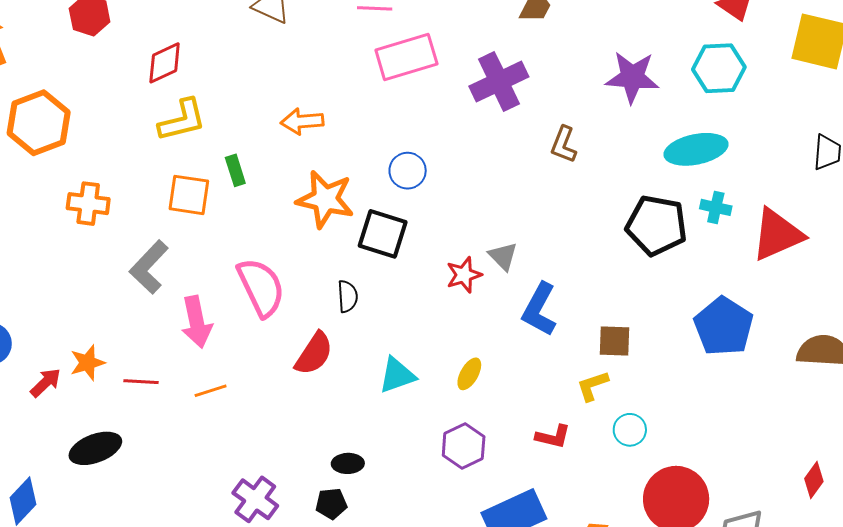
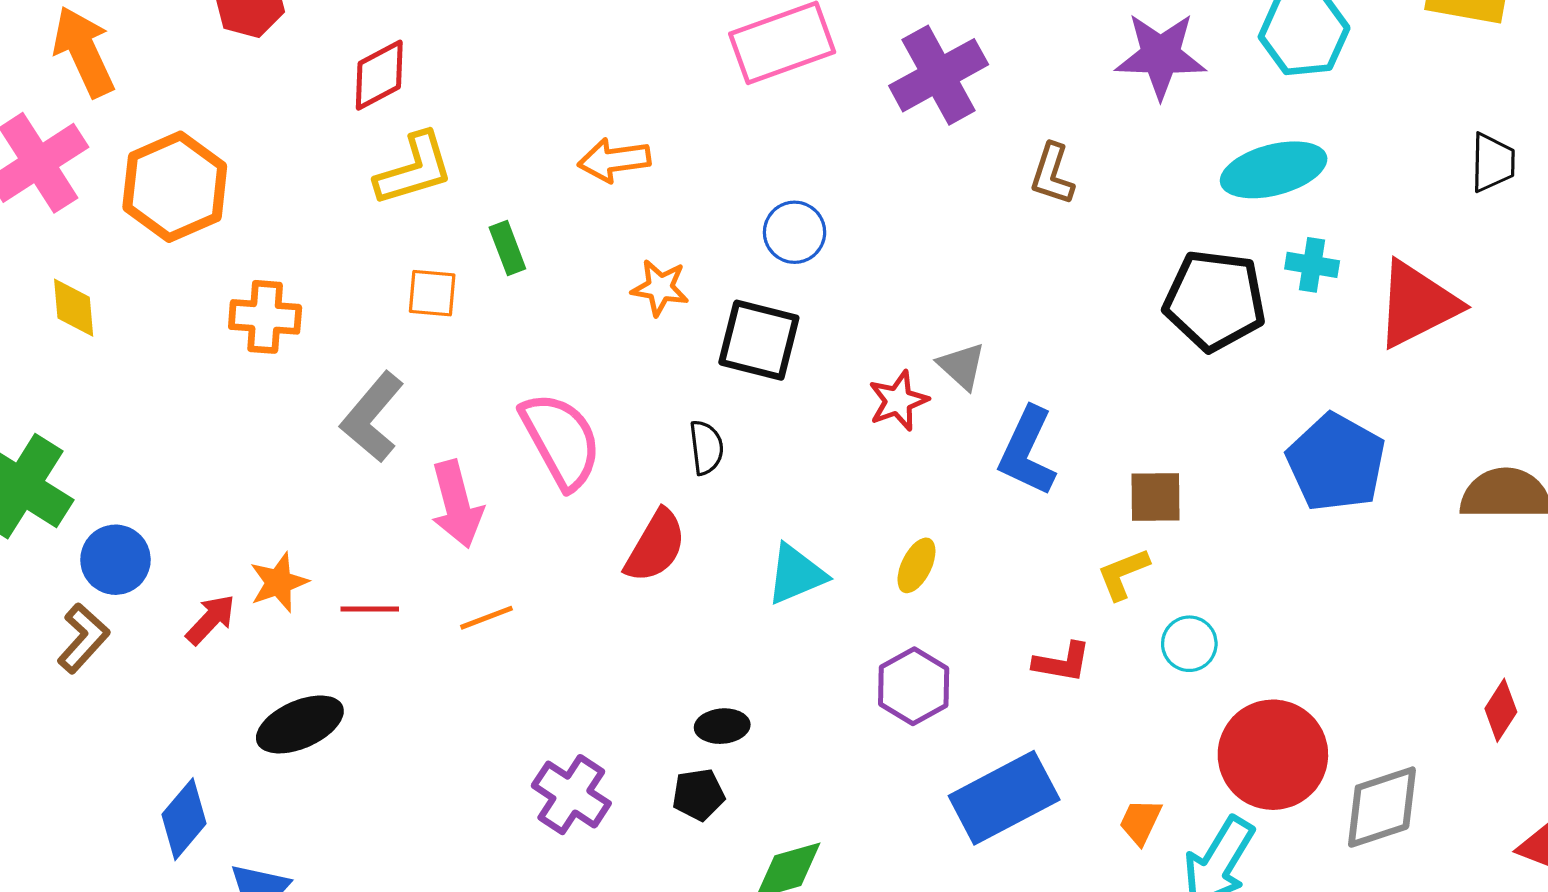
orange square: (189, 195) -> (432, 293), size x0.7
orange star: (325, 199) -> (660, 288), size x0.6

